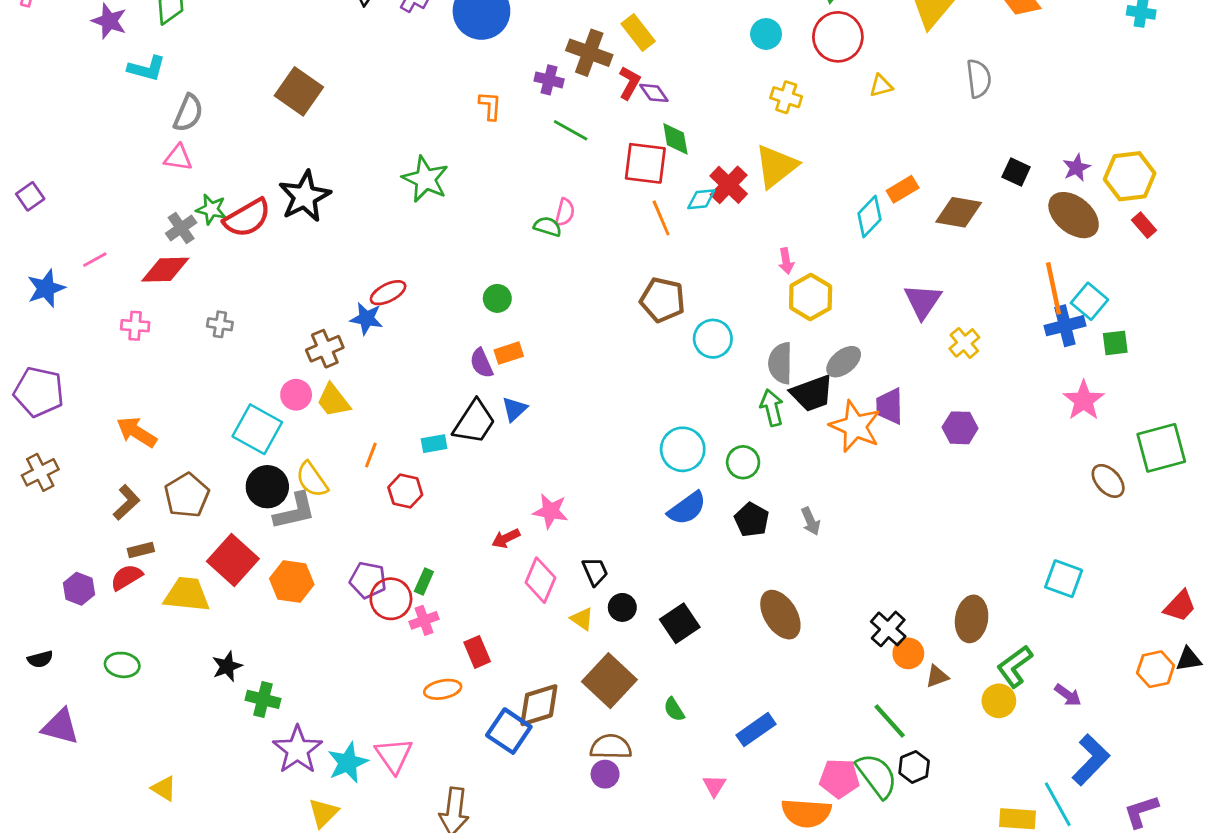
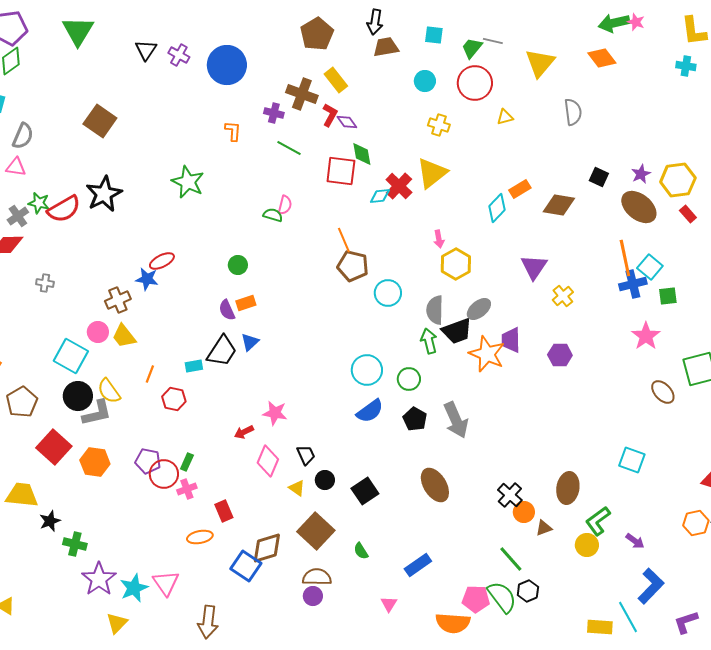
orange line: (661, 218) -> (344, 240), moved
gray arrow: (811, 521) -> (456, 420), size x1.8
yellow trapezoid: (187, 594) -> (22, 495), moved

